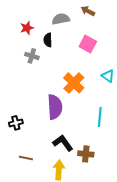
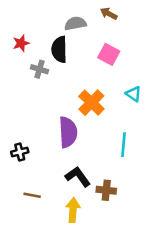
red star: (27, 28) -> (21, 43), moved
black semicircle: (48, 40) -> (59, 49), size x1.5

